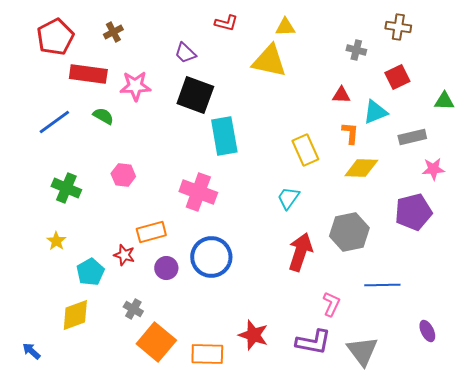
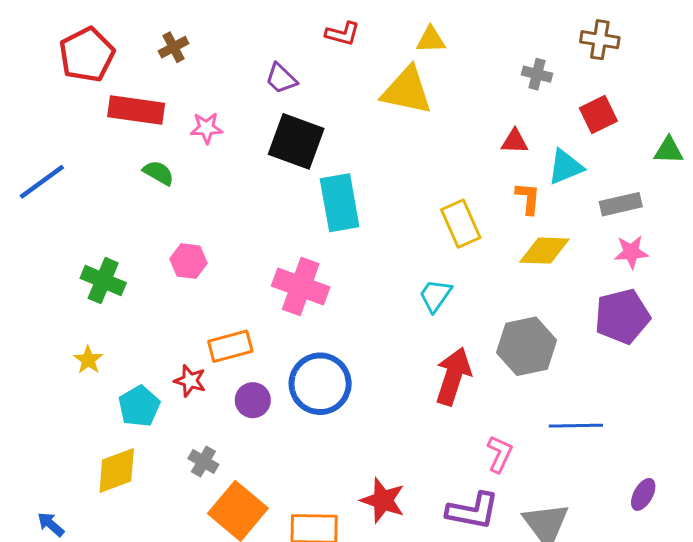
pink star: (135, 86) -> (206, 128), size x0.7
blue line: (54, 122) -> (42, 182), moved
pink star: (433, 169) -> (631, 252), moved
purple ellipse: (427, 331) -> (643, 494), turned 55

